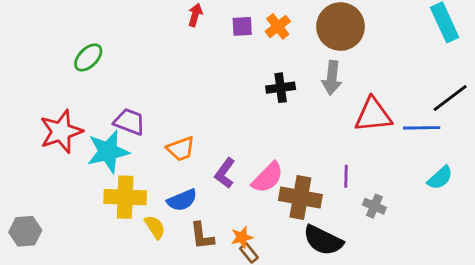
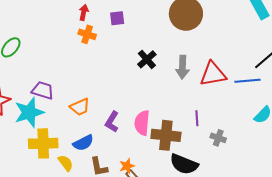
orange cross: (278, 26) -> (87, 34), moved, turned -30
gray arrow: (332, 78) -> (182, 67), moved
black cross: (281, 88) -> (147, 59), turned -30
pink semicircle: (268, 177) -> (142, 123), turned 145

